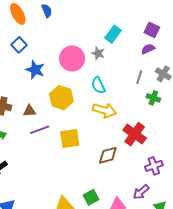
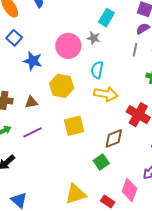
gray line: (139, 77) -> (135, 50), moved
cyan semicircle: (98, 85) -> (97, 70), turned 42
purple line: (40, 130) -> (33, 132), moved
green square: (91, 197) -> (101, 162), moved

